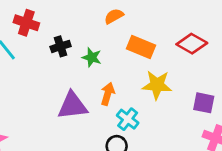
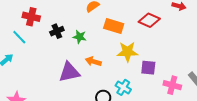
orange arrow: (108, 94) -> (93, 61), turned -84
purple square: (204, 103) -> (148, 68), moved
cyan cross: (128, 119) -> (123, 87), moved

